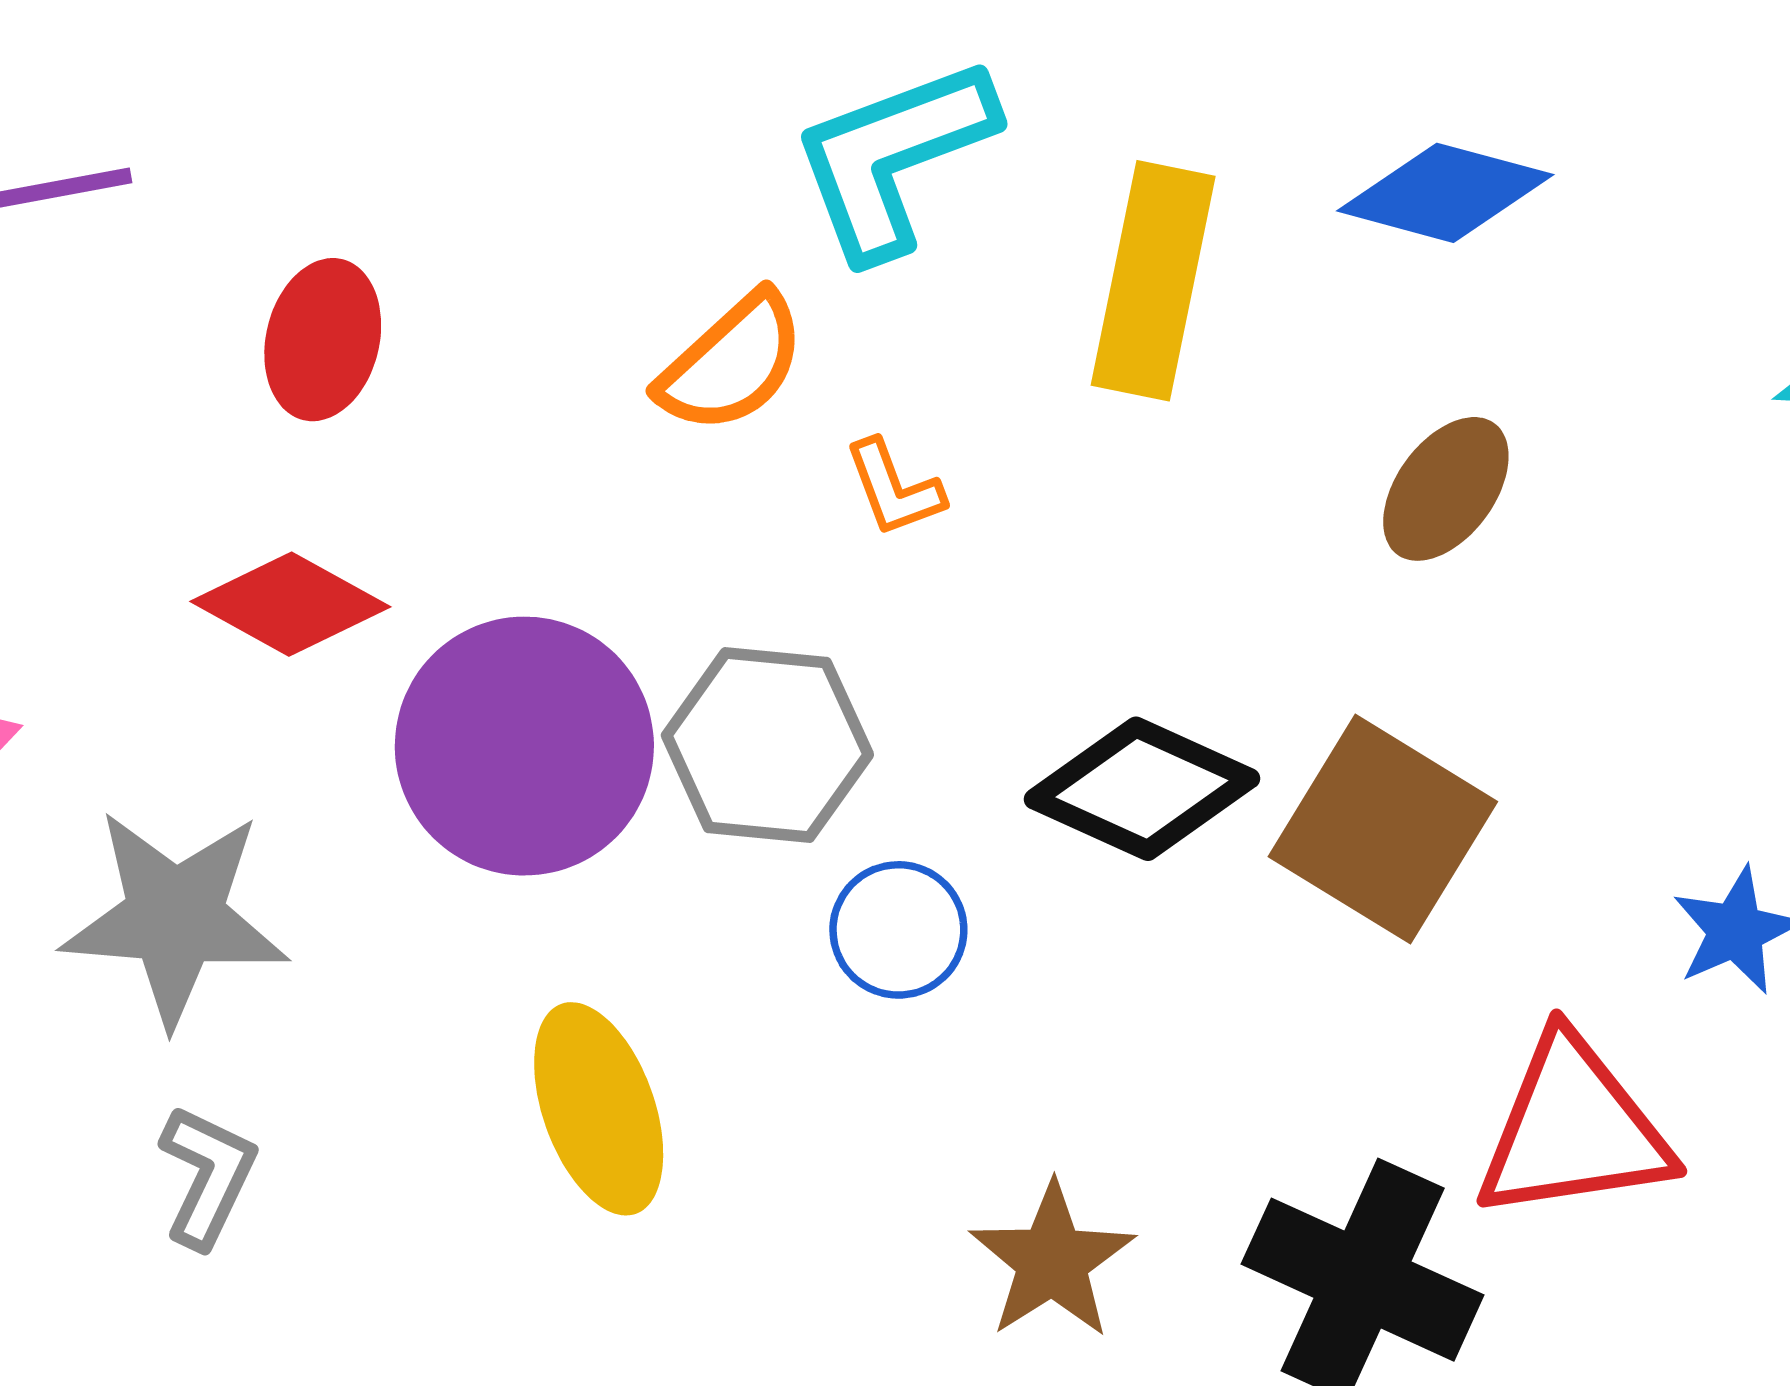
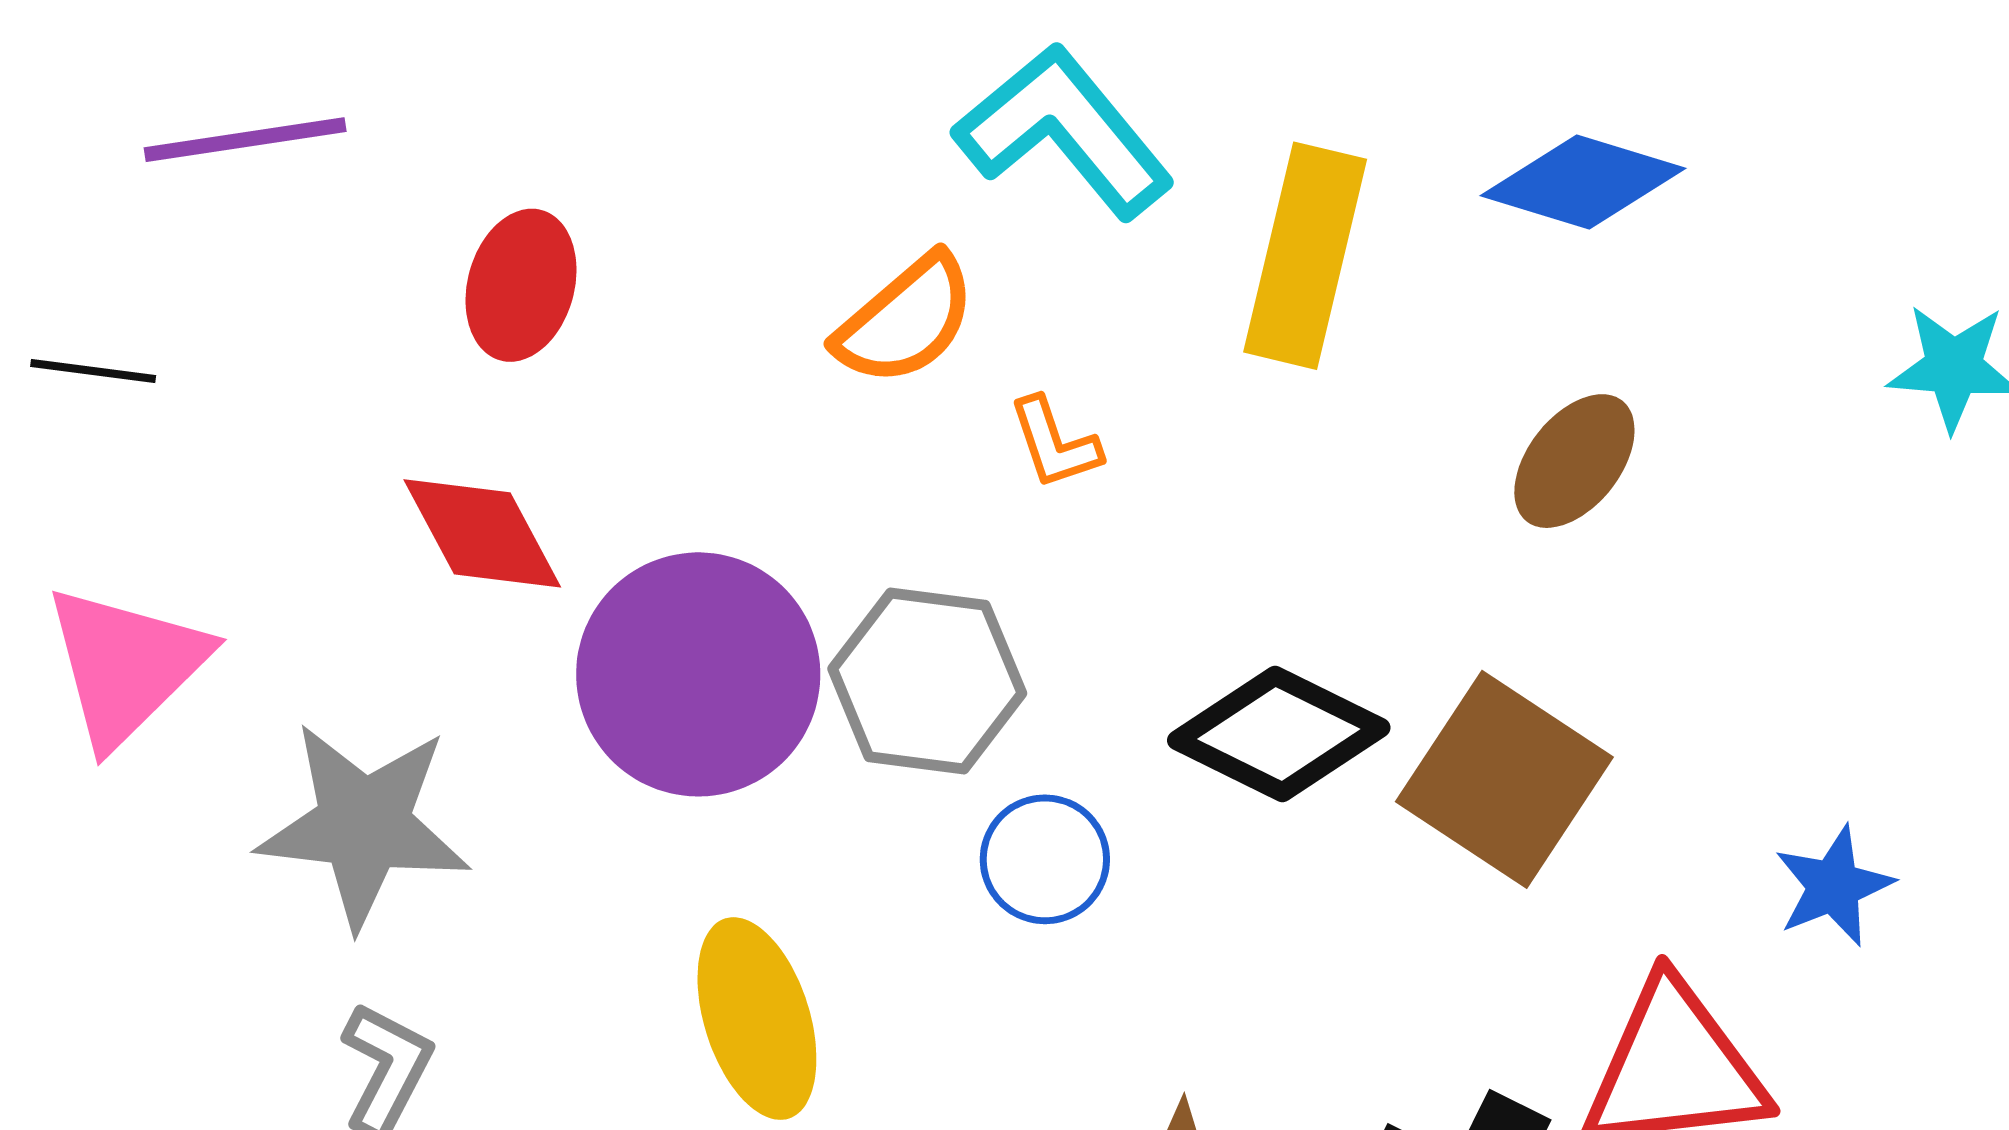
cyan L-shape: (893, 157) -> (1064, 131), turned 69
red diamond: (290, 604) -> (482, 533), turned 31

